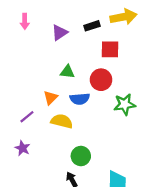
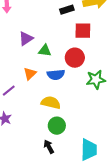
purple triangle: (59, 33) -> (26, 39), moved
yellow semicircle: (62, 121) -> (51, 103), moved

